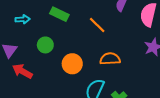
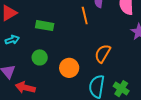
orange line: (97, 25) -> (85, 16), moved, turned 48
orange semicircle: (110, 59) -> (103, 54), turned -42

